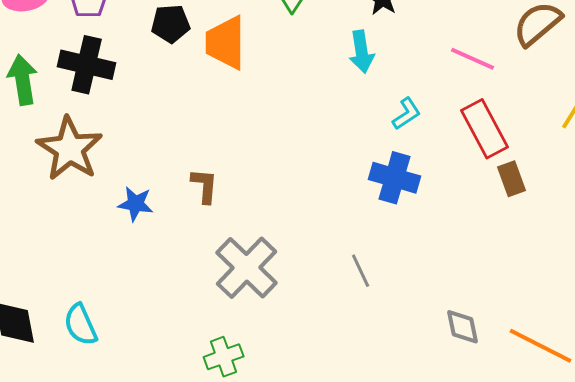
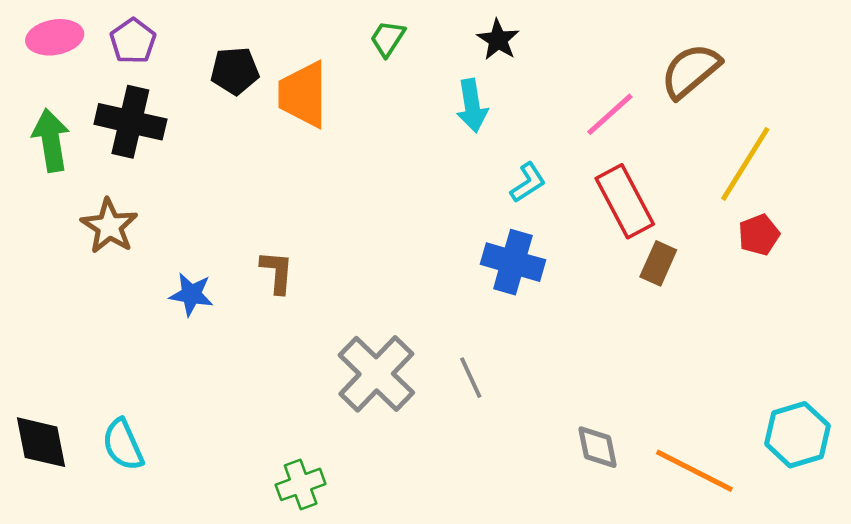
pink line: (473, 59) -> (610, 114), turned -66
brown star: (70, 149) -> (109, 226), size x0.7
brown rectangle: (512, 179) -> (658, 263), turned 44
gray cross: (247, 268) -> (376, 374), moved

